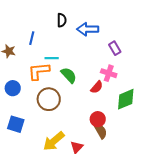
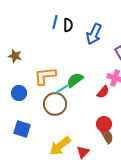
blue arrow: (88, 29) -> (94, 34), turned -65
blue line: (32, 38) -> (55, 22), moved
cyan line: (52, 58) -> (62, 89), moved, turned -32
green semicircle: (69, 75) -> (75, 80), turned -84

